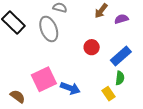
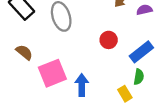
blue arrow: (70, 88) -> (82, 85), turned -114
brown semicircle: (18, 96) -> (24, 52), moved

